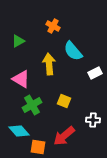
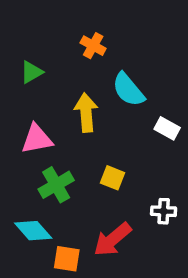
white rectangle: (95, 73) -> (167, 128), turned 56
pink triangle: (21, 79) -> (37, 139), turned -42

